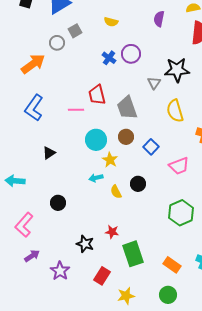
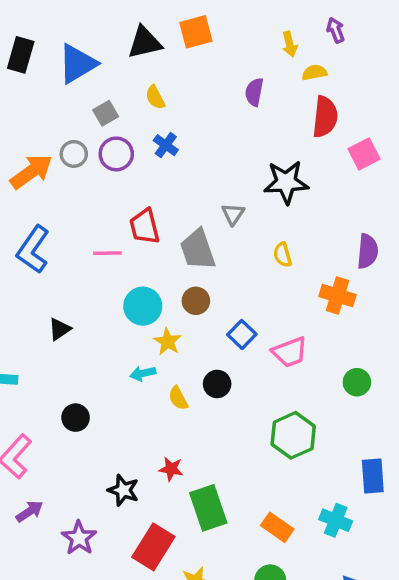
yellow semicircle: (111, 22) -> (155, 97), moved, turned 48
gray circle: (57, 43) -> (74, 154), moved
purple circle: (131, 54) -> (116, 154), moved
blue cross: (109, 58) -> (166, 145), moved
gray triangle: (154, 83) -> (233, 214), moved
yellow semicircle: (175, 111) -> (283, 255), size x0.6
blue square: (151, 147) -> (242, 334), moved
red rectangle: (102, 276) -> (153, 547), size x1.4

